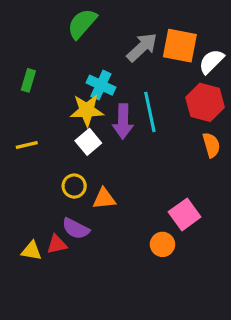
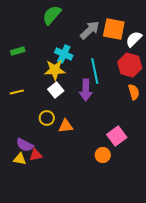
green rectangle: (28, 80) -> (18, 51), turned 56
purple arrow: (123, 121) -> (86, 90), moved
purple semicircle: (76, 229) -> (25, 145), moved

